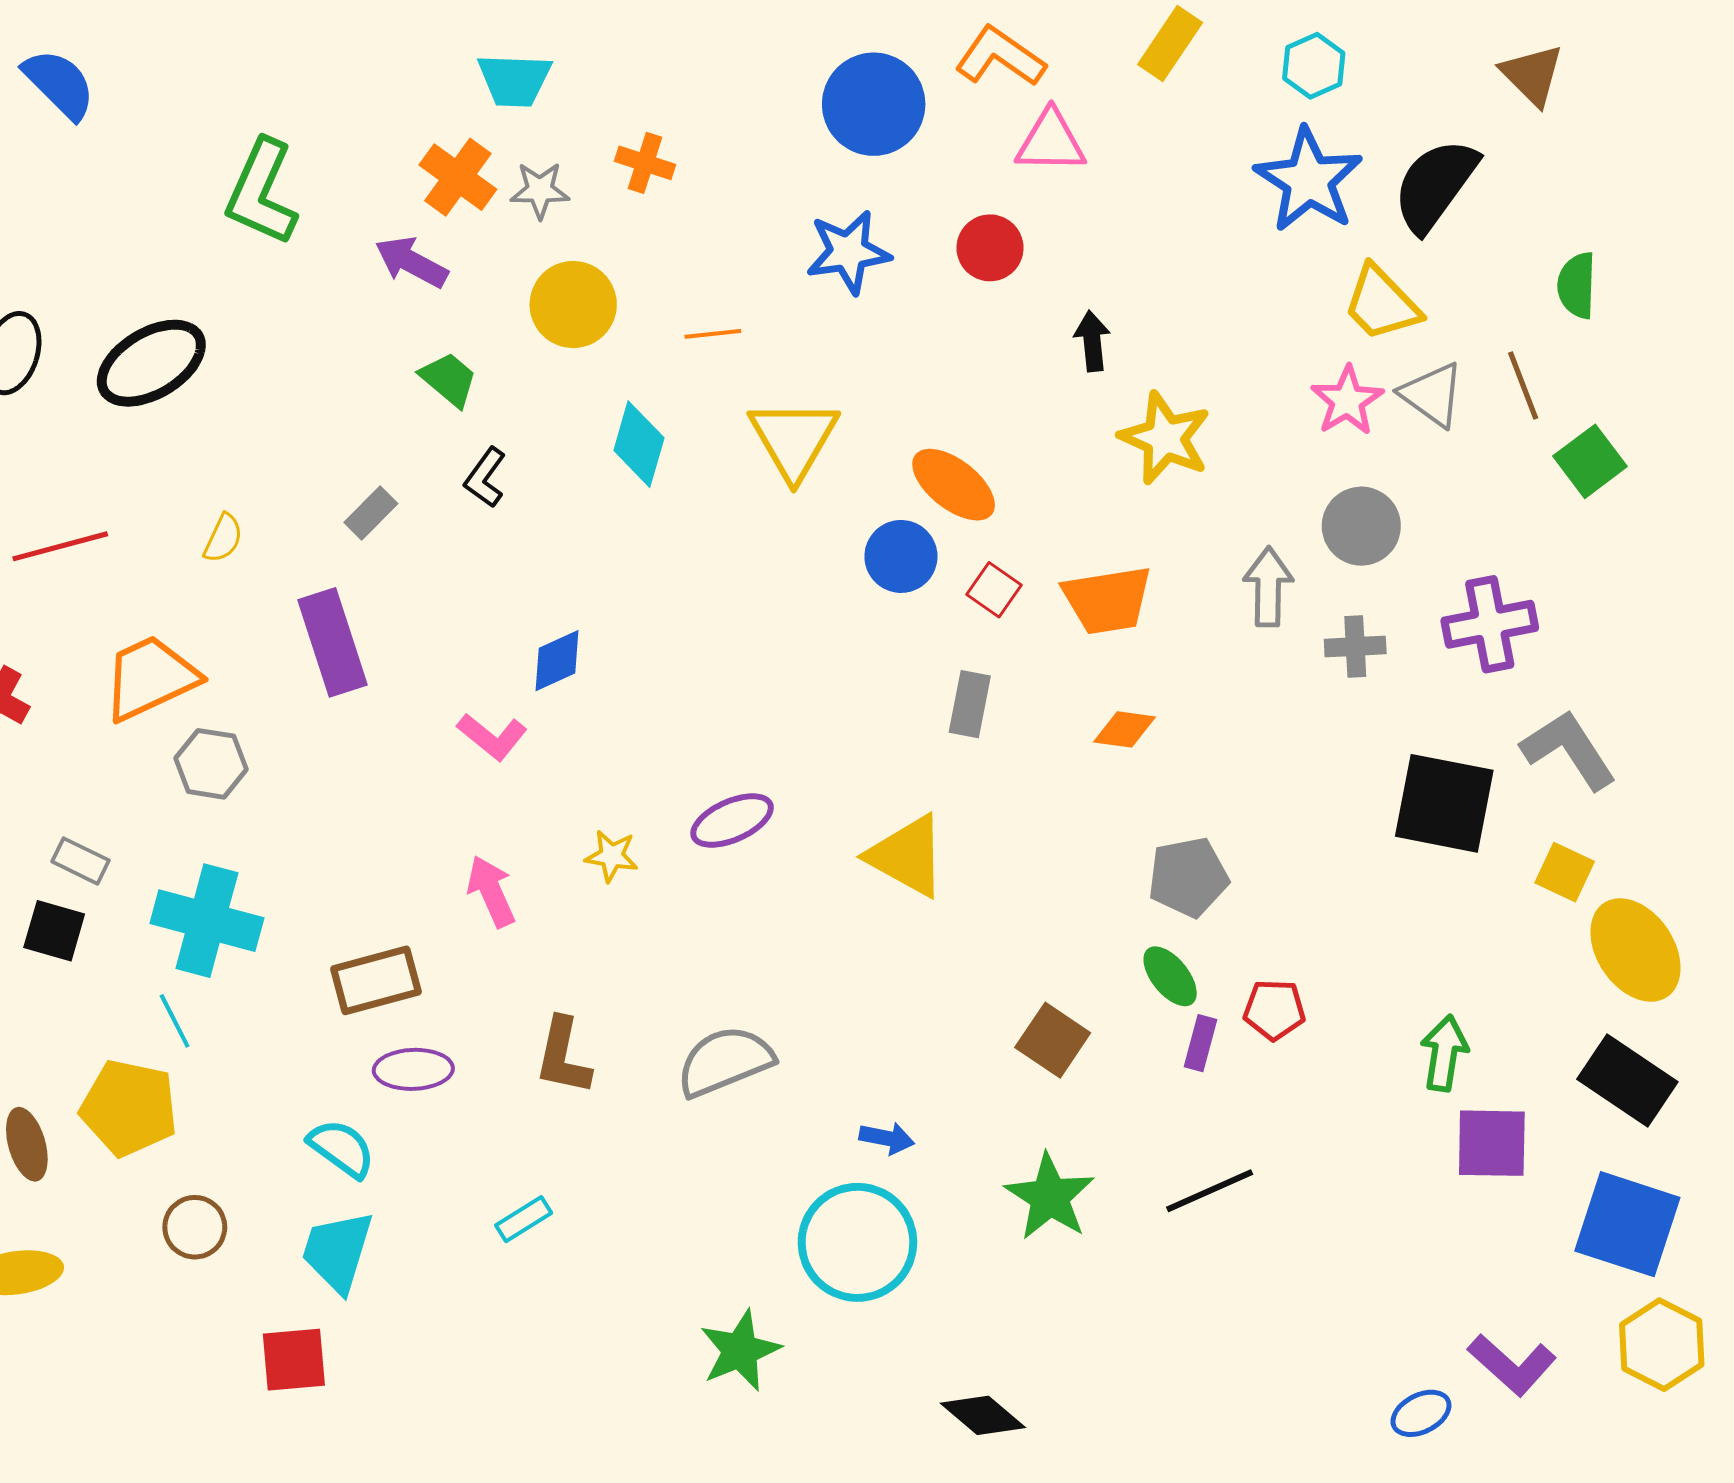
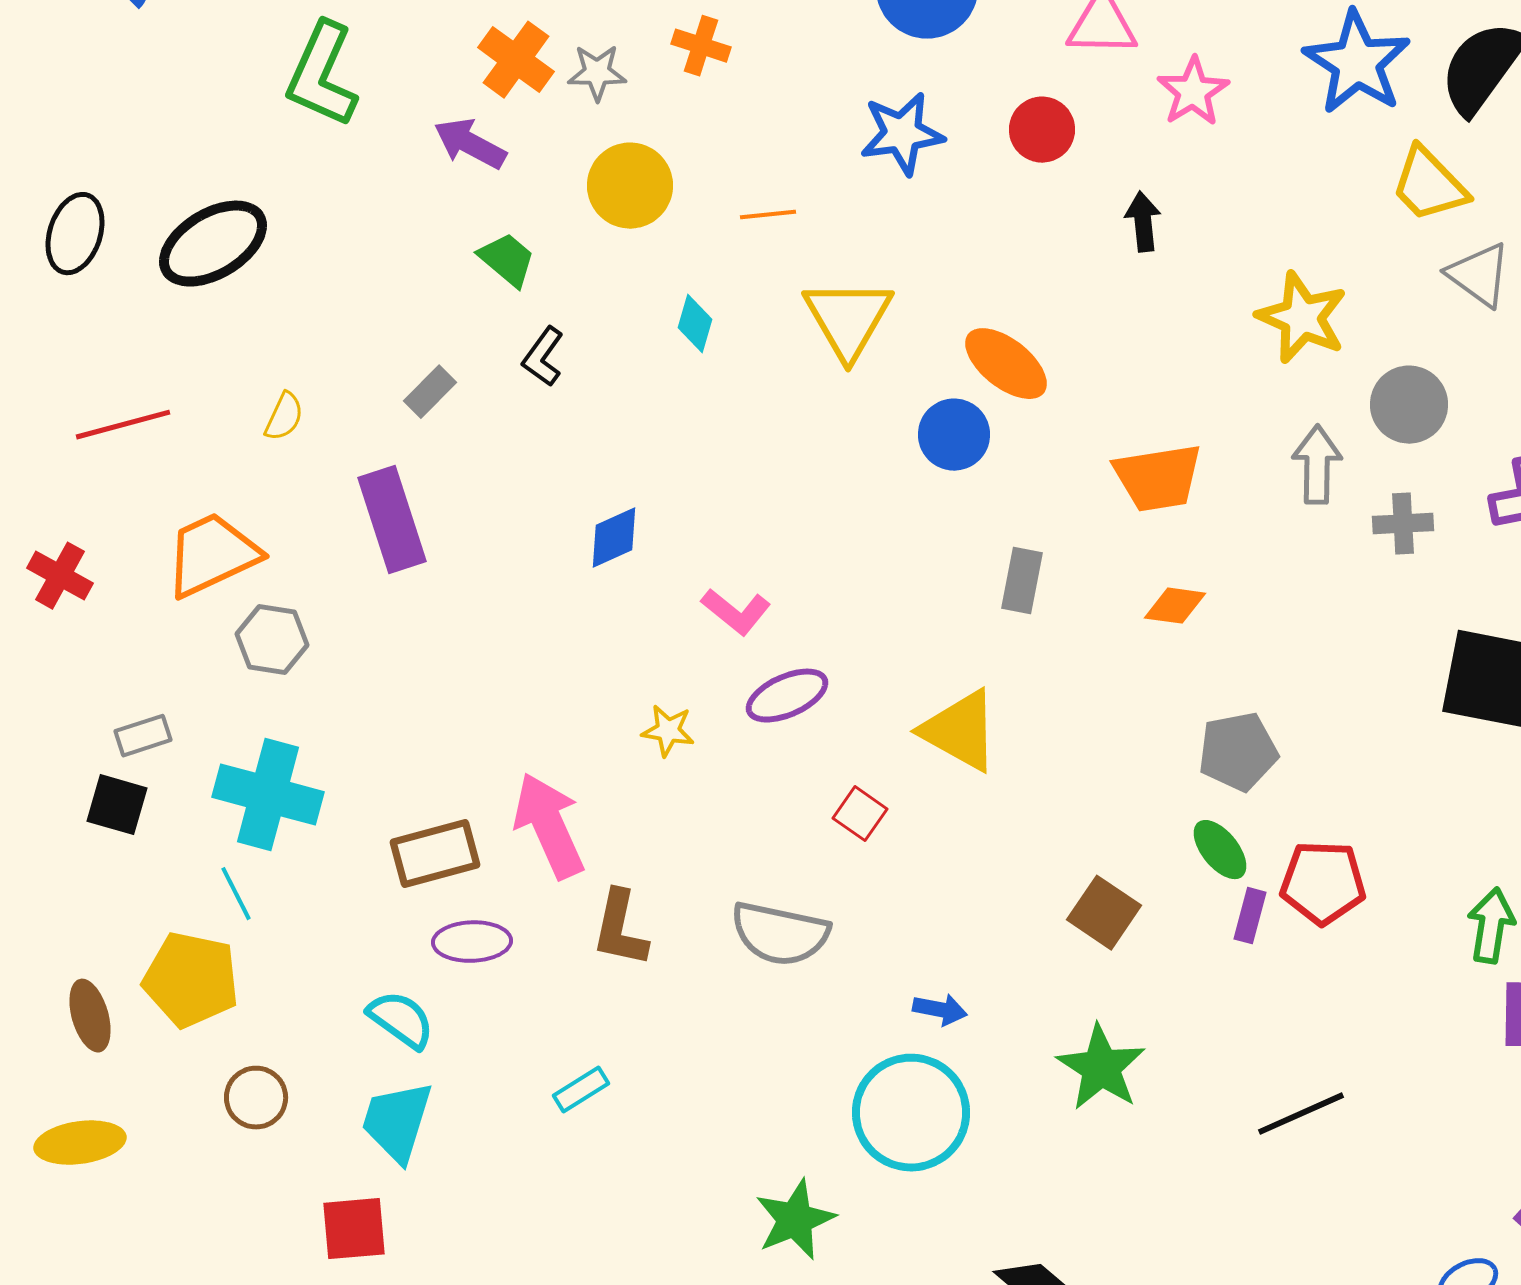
pink star: (1347, 401) -> (1193, 92), moved
yellow star: (1165, 438) -> (1302, 318), moved
cyan diamond: (639, 444) -> (695, 324), size x0.7
red square: (994, 590) -> (860, 814), moved
pink L-shape: (492, 737) -> (736, 612), moved
gray rectangle: (80, 861) -> (143, 736), turned -44
pink arrow: (491, 891) -> (549, 826), moved, size x1.5
red pentagon: (1274, 1010) -> (1323, 883), size x1.4
gray semicircle: (725, 1061) -> (780, 934), turned -146
black line: (1210, 1191) -> (1301, 1114), moved

